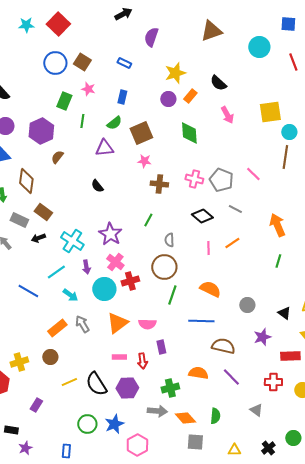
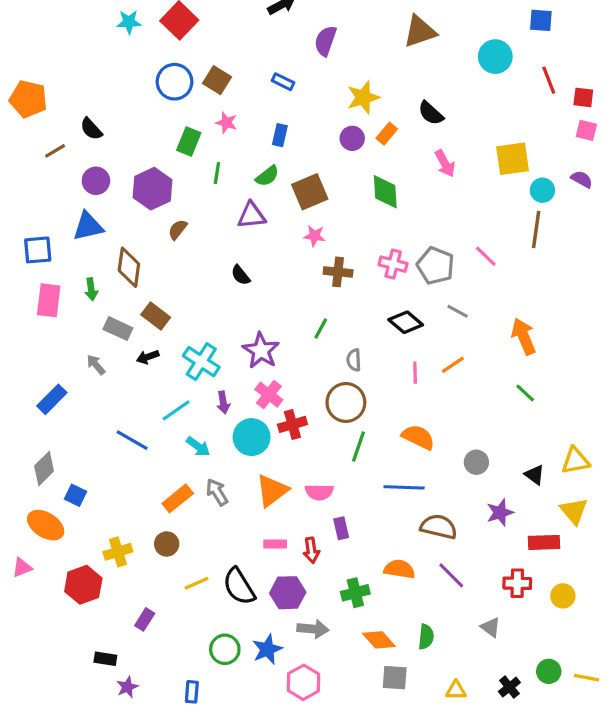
green line: (278, 261) -> (525, 393), turned -64
gray arrow: (157, 411) -> (313, 629), moved

